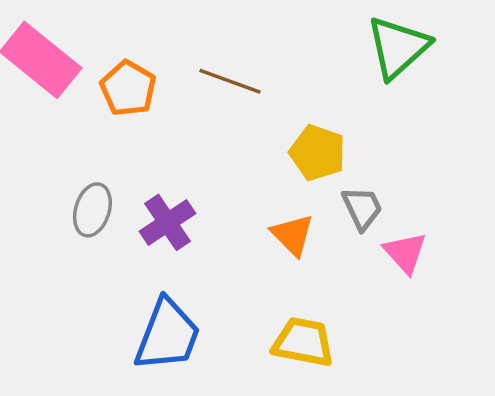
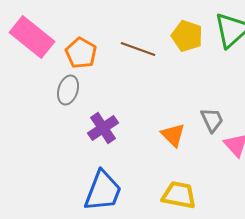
yellow pentagon: (318, 153) -> (187, 36), moved
gray ellipse: (92, 210) -> (68, 90), moved

